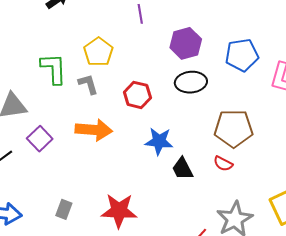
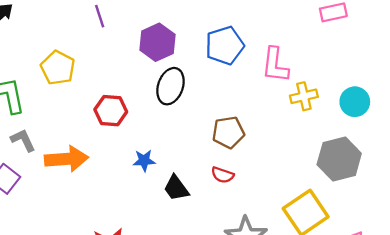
black ellipse: (191, 82) -> (171, 86), turned -56
gray L-shape: (88, 84) -> (23, 140), moved
brown pentagon: (234, 128) -> (228, 132), size x0.7
blue star: (159, 141) -> (144, 161), size x0.7

